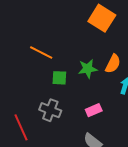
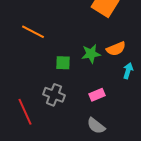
orange line: (41, 53) -> (33, 32), moved
orange semicircle: (113, 64) -> (116, 49), turned 42

